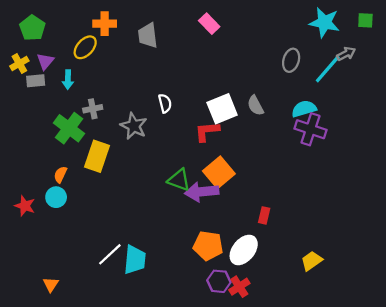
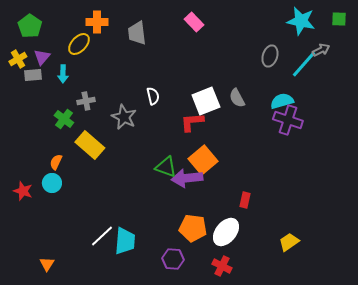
green cross: (69, 128) -> (64, 119), size x0.7
yellow rectangle: (97, 156) -> (90, 145), turned -68
purple hexagon: (219, 281) -> (173, 259), moved
red cross: (239, 287) -> (222, 266), turned -30

